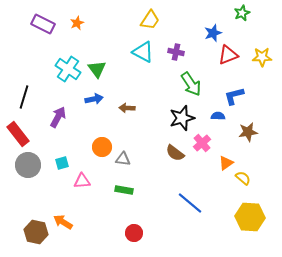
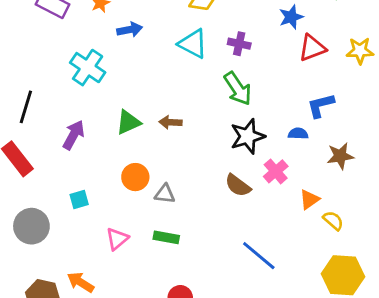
green triangle: (97, 69) -> (128, 122), moved, turned 42
green arrow: (191, 84) -> (238, 89), moved
blue arrow: (94, 99) -> (130, 30), moved
gray circle: (28, 165) -> (31, 226), moved
pink triangle: (82, 181) -> (117, 239), moved, turned -36

